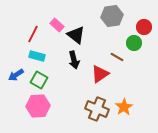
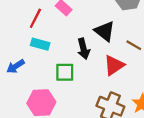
black triangle: (76, 35) -> (105, 31), moved
green square: (39, 80) -> (65, 72), moved, turned -30

